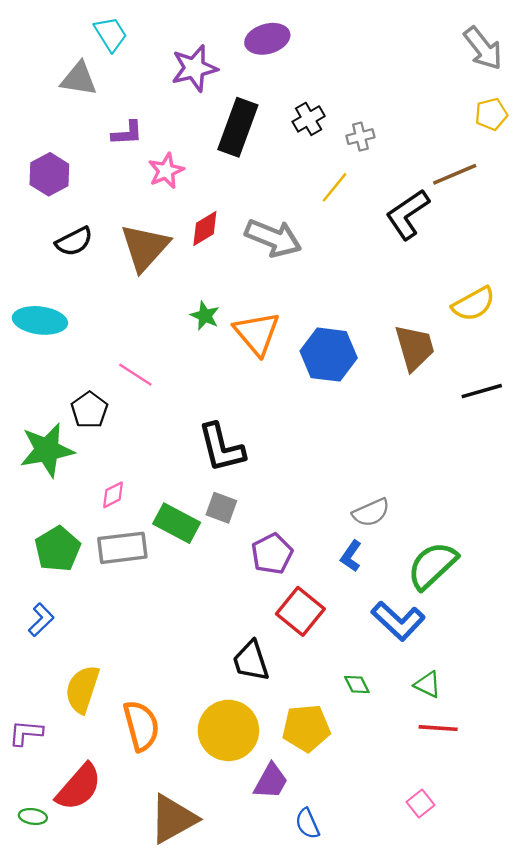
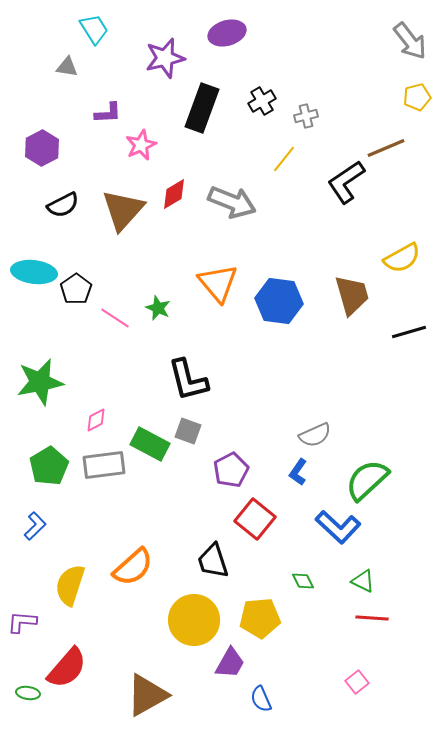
gray triangle: (79, 79) -> (67, 67), size x0.7
green star: (205, 316) -> (158, 308), moved
black pentagon: (89, 410) -> (76, 289), moved
orange semicircle: (141, 726) -> (133, 567), moved, turned 63

